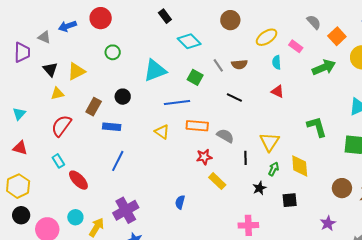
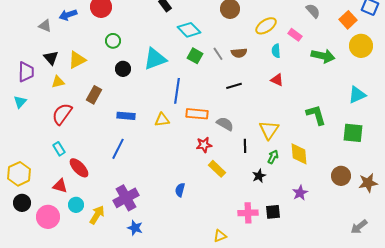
orange square: (337, 36) -> (348, 20), moved
purple trapezoid: (22, 52) -> (26, 72), moved
green arrow: (324, 67) -> (323, 56), turned 35
green square: (195, 77) -> (195, 56), moved
black circle: (123, 97) -> (123, 69), moved
black line: (234, 98) -> (234, 86), turned -42
blue line: (177, 103) -> (177, 91), turned -75
blue rectangle: (112, 127) -> (126, 116), moved
yellow triangle: (162, 132) -> (162, 120), turned -42
red triangle: (20, 148) -> (60, 186), moved
black square: (290, 200) -> (273, 212), moved
purple star: (328, 223) -> (300, 193), moved

